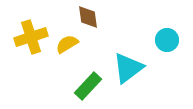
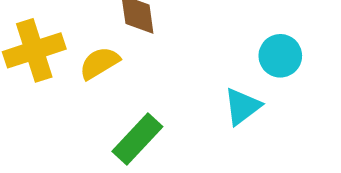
cyan triangle: (128, 68) -> (242, 106), moved, size x0.7

